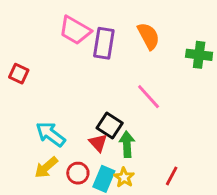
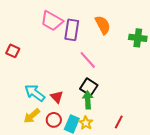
pink line: (149, 97) -> (88, 60), moved
black square: (110, 125) -> (89, 87), moved
red triangle: (98, 143) -> (57, 97), moved

